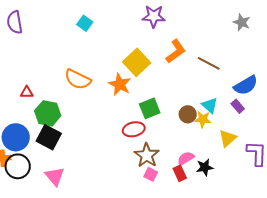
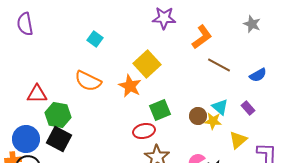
cyan square: (85, 23) -> (95, 39), moved
orange L-shape: (176, 51) -> (202, 37), moved
blue semicircle: (246, 85) -> (258, 75), moved, size x0.7
red triangle: (27, 92) -> (37, 94), size x1.5

